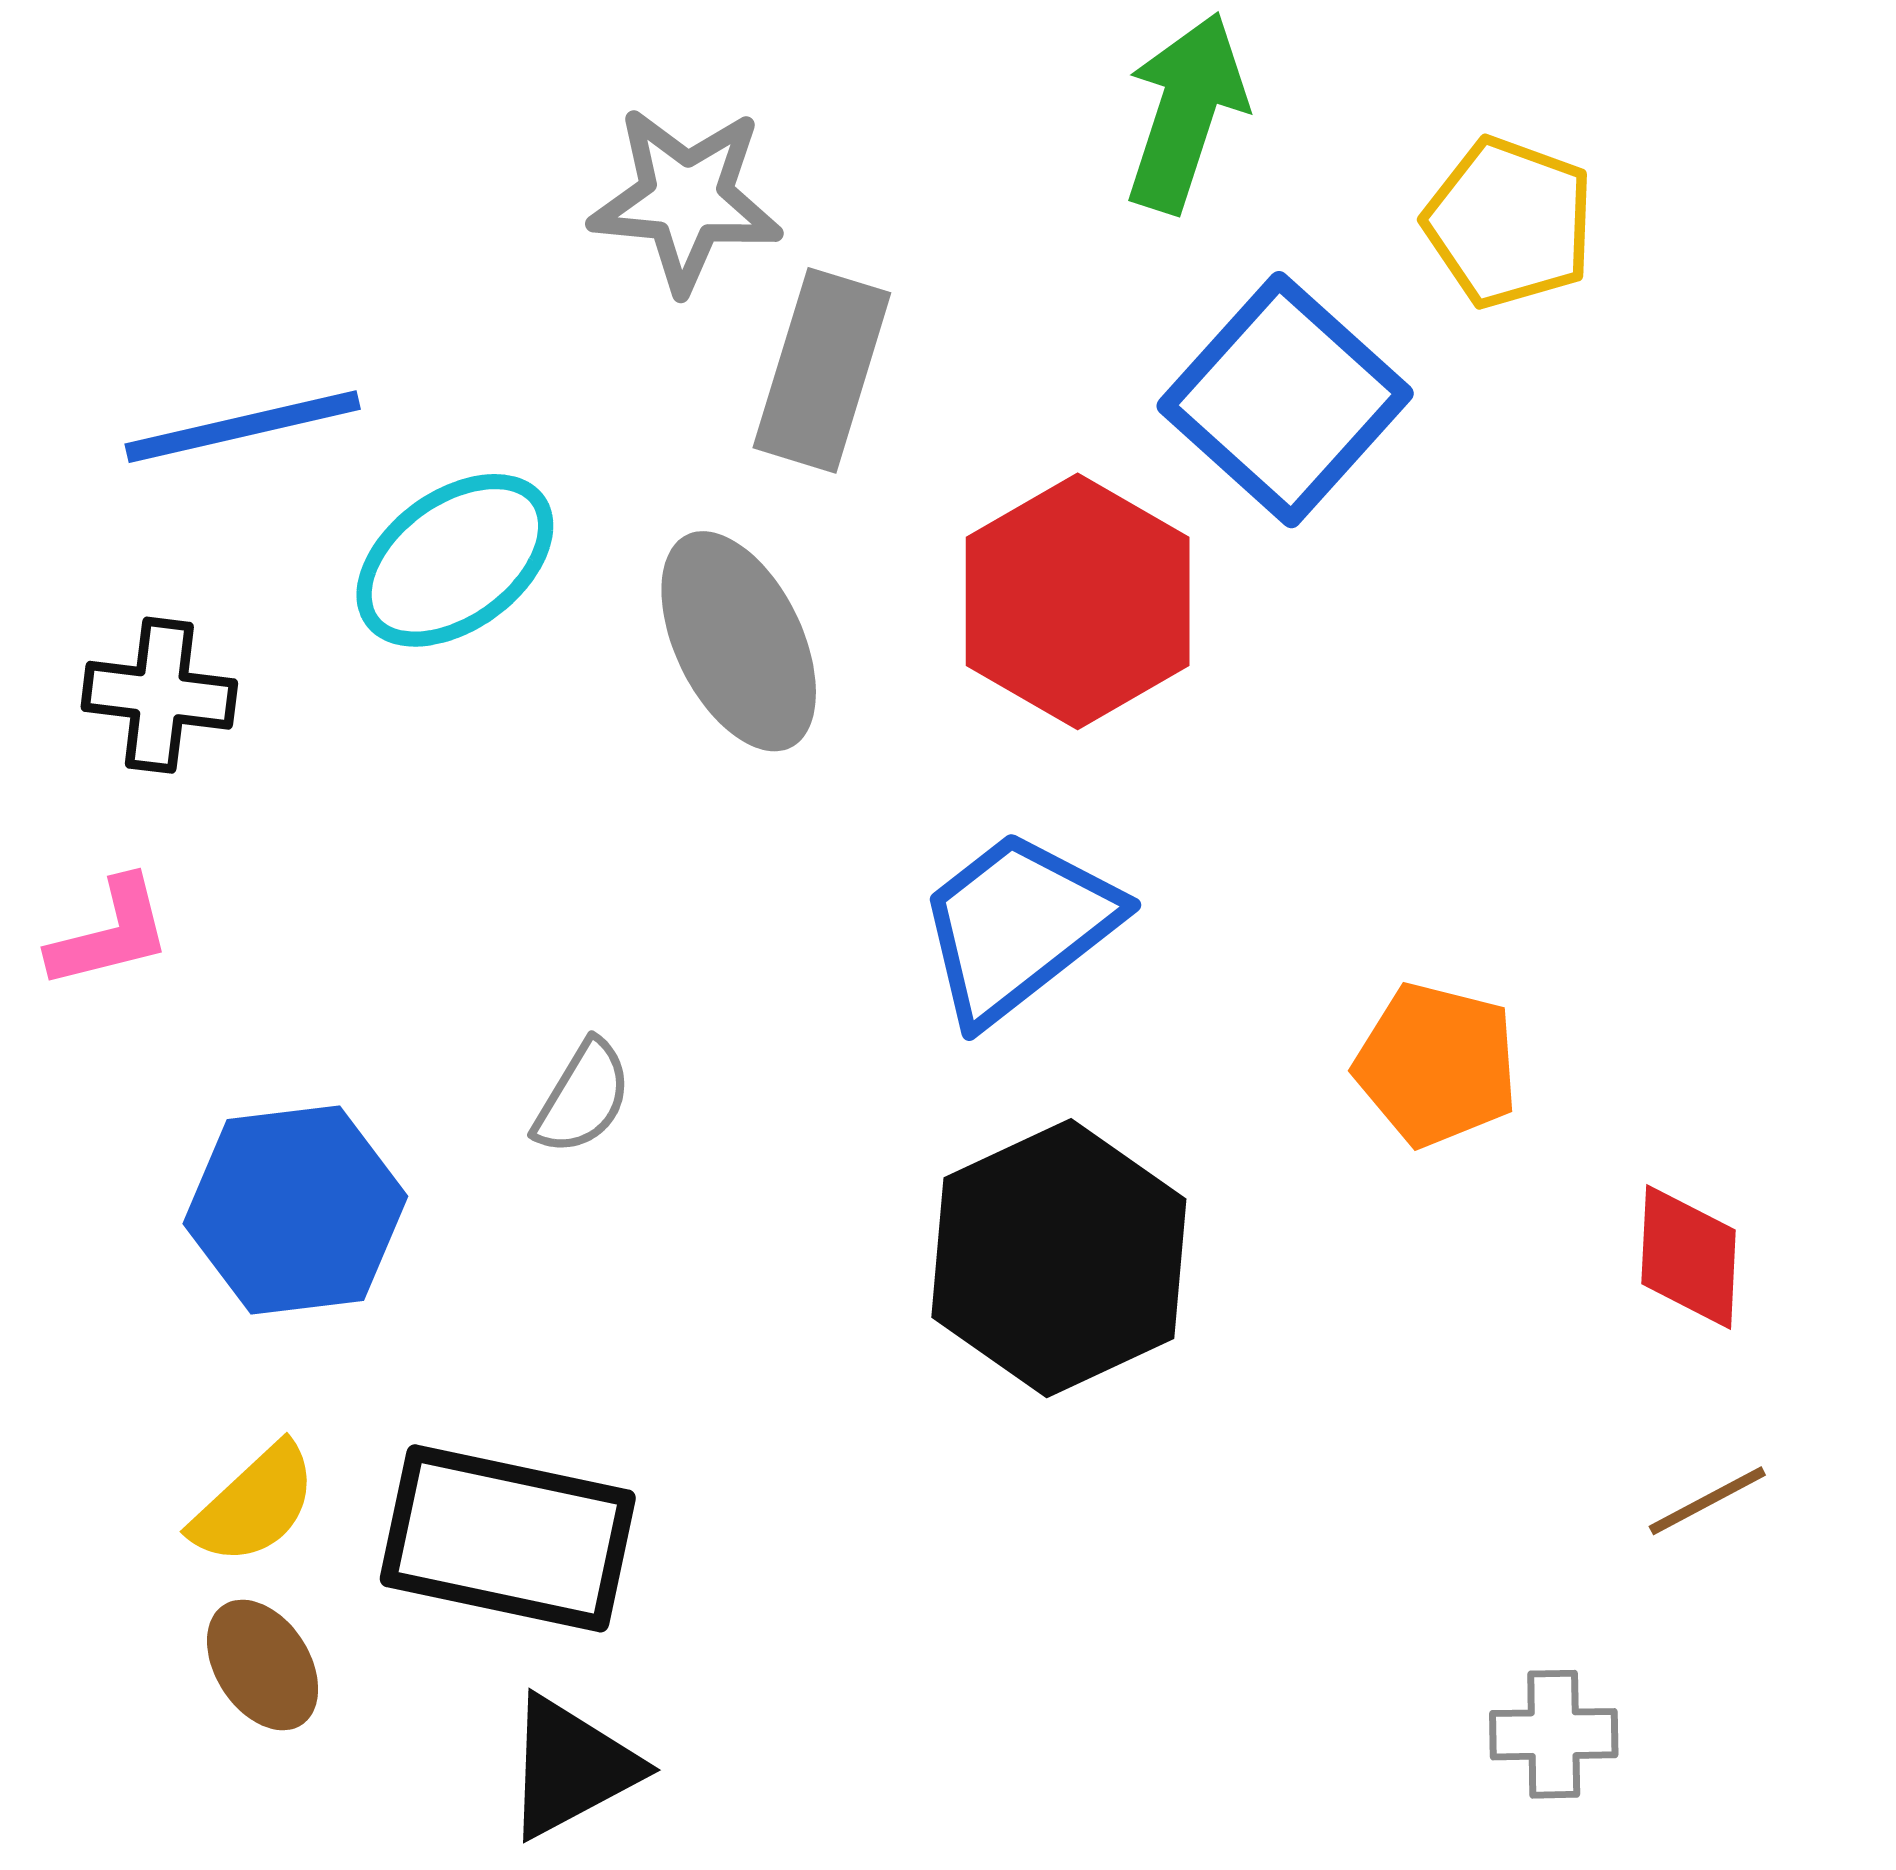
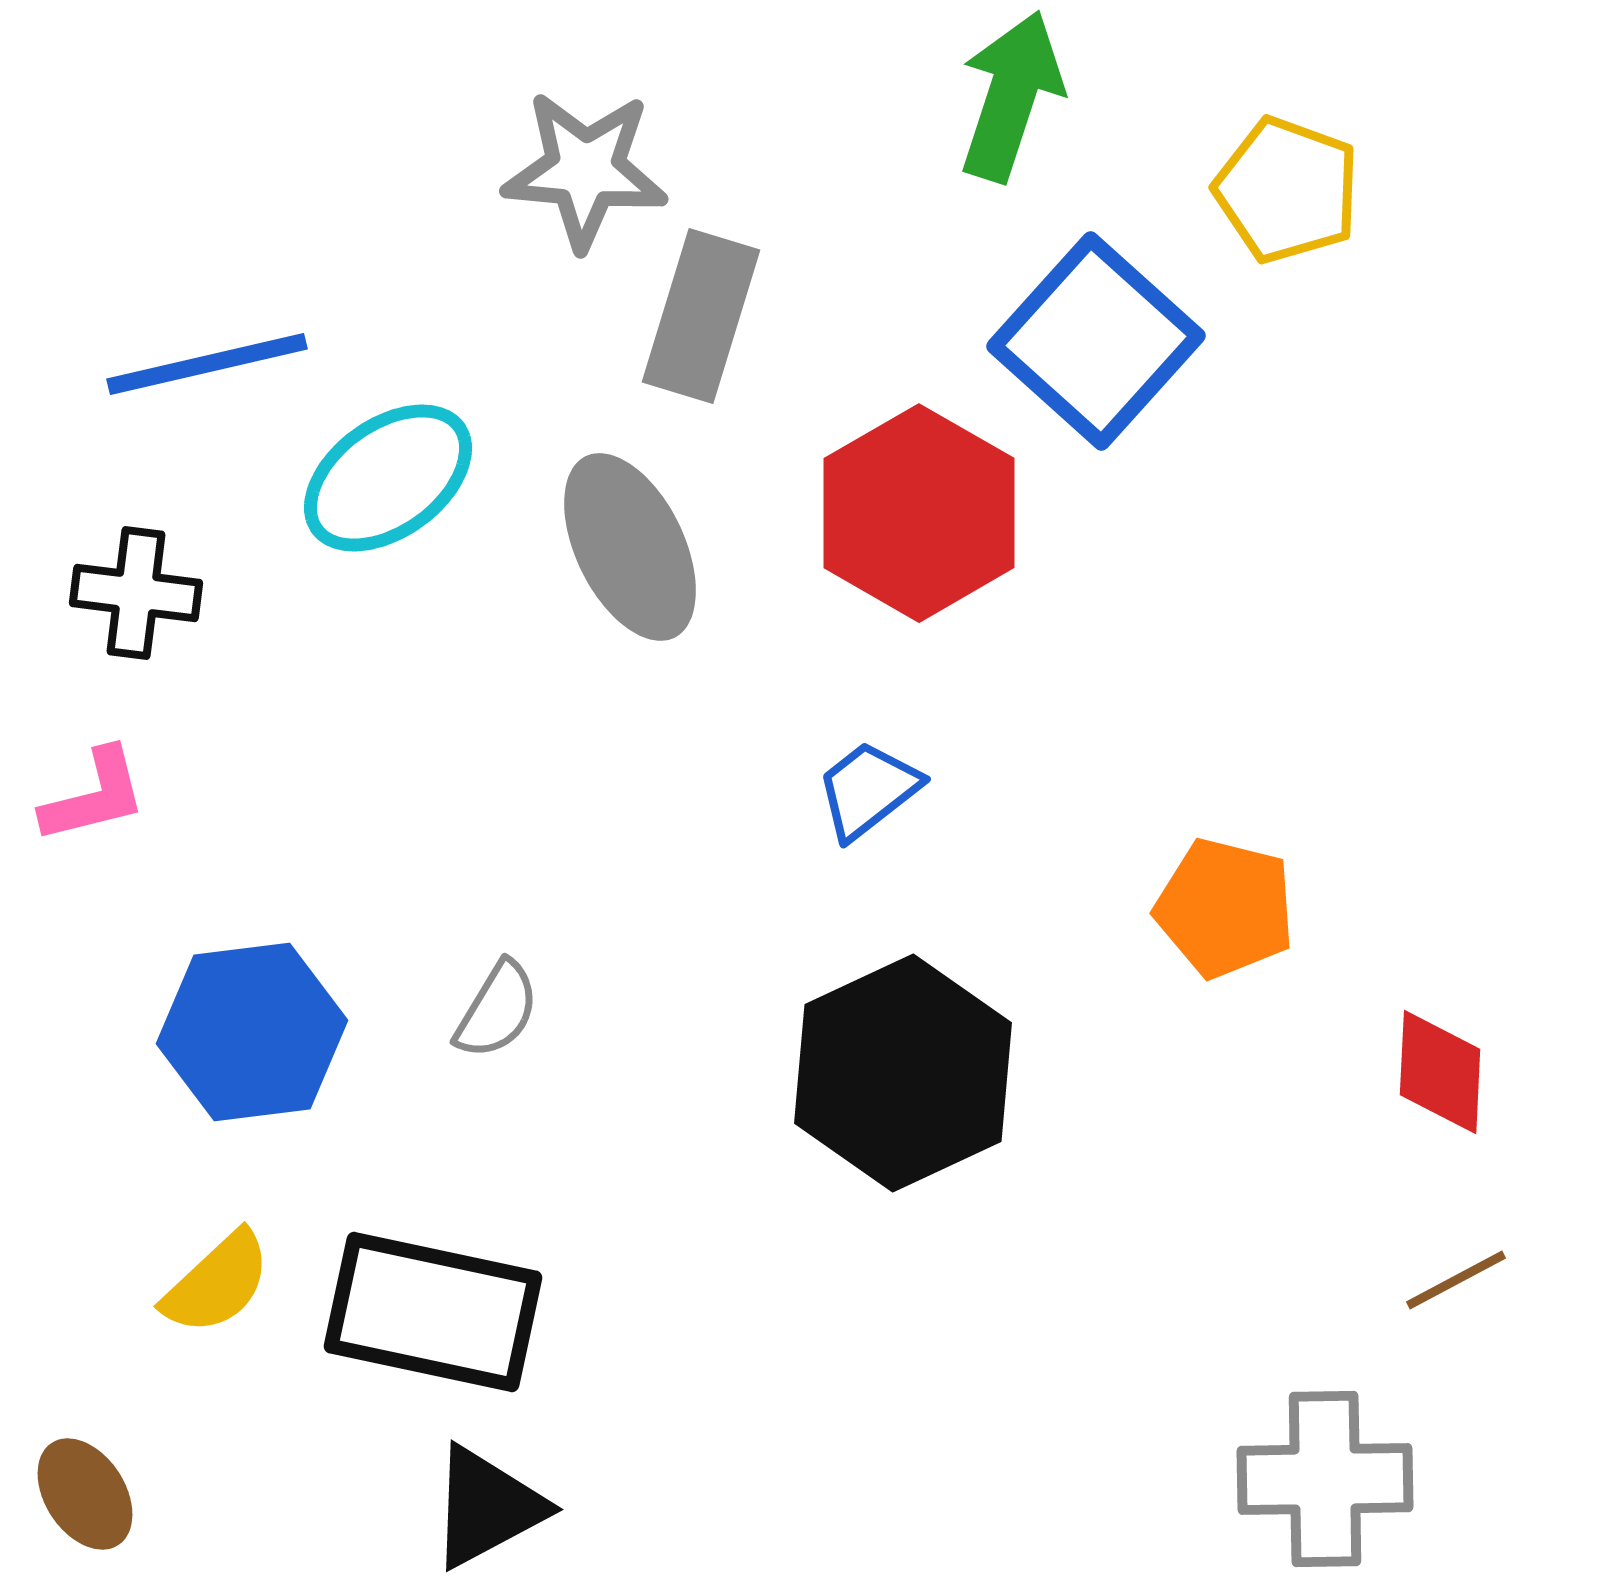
blue trapezoid: (1018, 926) -> (868, 790), size x0.6
gray semicircle: (583, 1097) -> (497, 1010), moved
brown ellipse: (263, 1665) -> (85, 1494), moved
gray cross: (1554, 1734) -> (1325, 1479), size x1.6

